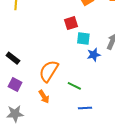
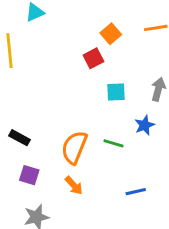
red square: (71, 23) -> (93, 58), moved
blue star: (94, 55) -> (145, 125), moved
green line: (74, 86) -> (114, 143), moved

